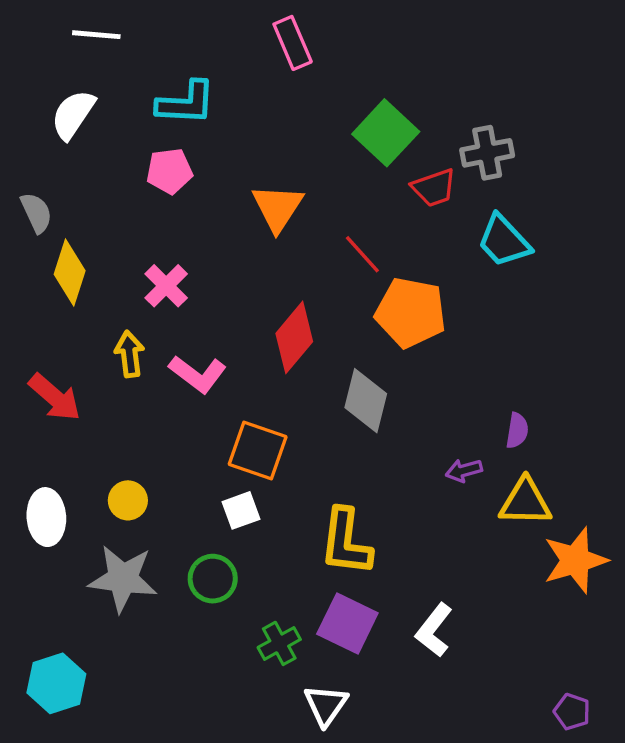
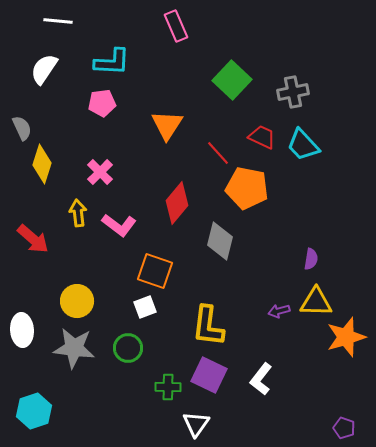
red trapezoid: (434, 188) -> (262, 137), moved, turned -136
purple arrow: (464, 470) -> (279, 311), moved
yellow circle: (128, 500) -> (77, 301), size x1.4
white ellipse: (46, 517) -> (22, 330), moved
green cross: (279, 643) -> (168, 387), turned 30

